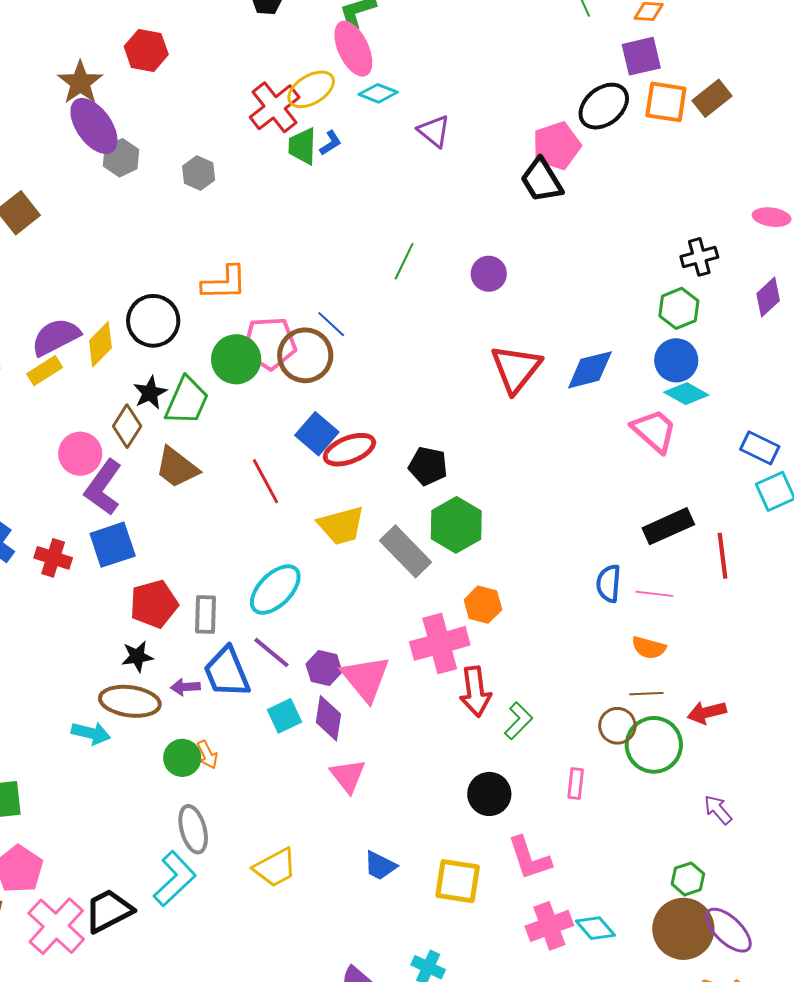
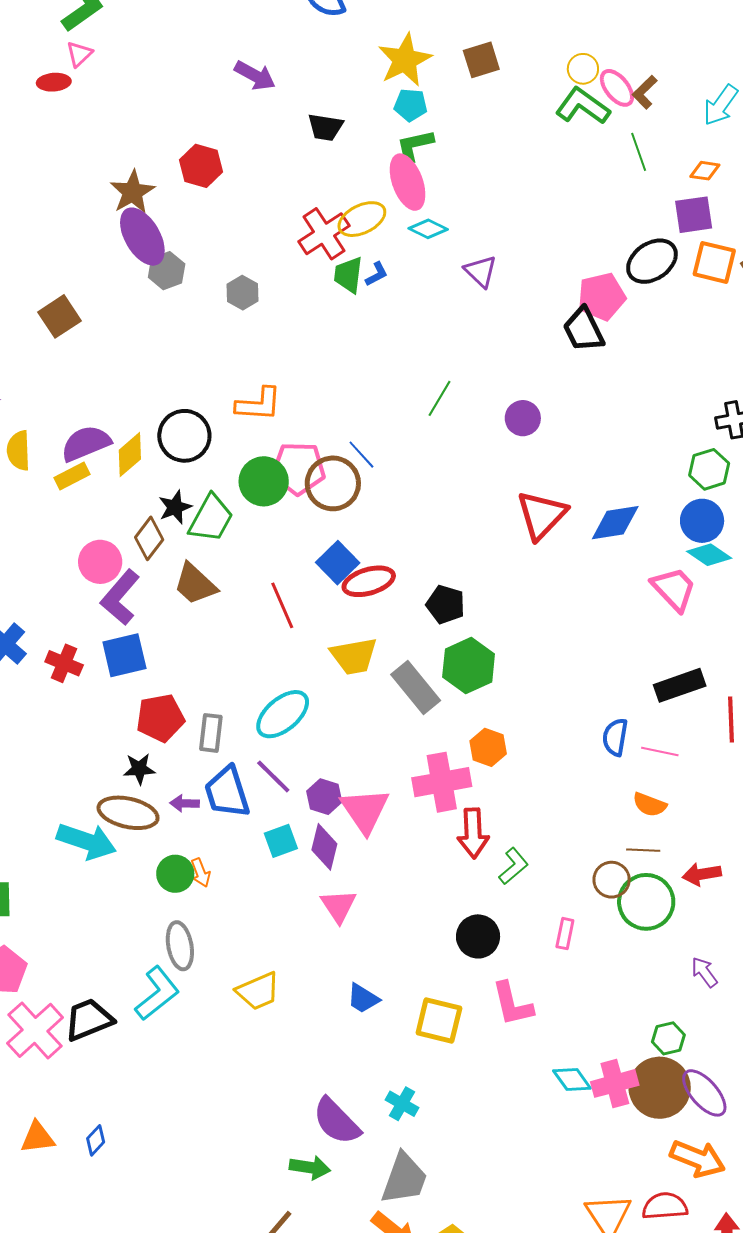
cyan arrow: (91, 733) -> (86, 841), size x1.5
pink cross: (549, 926) -> (615, 1083), moved

